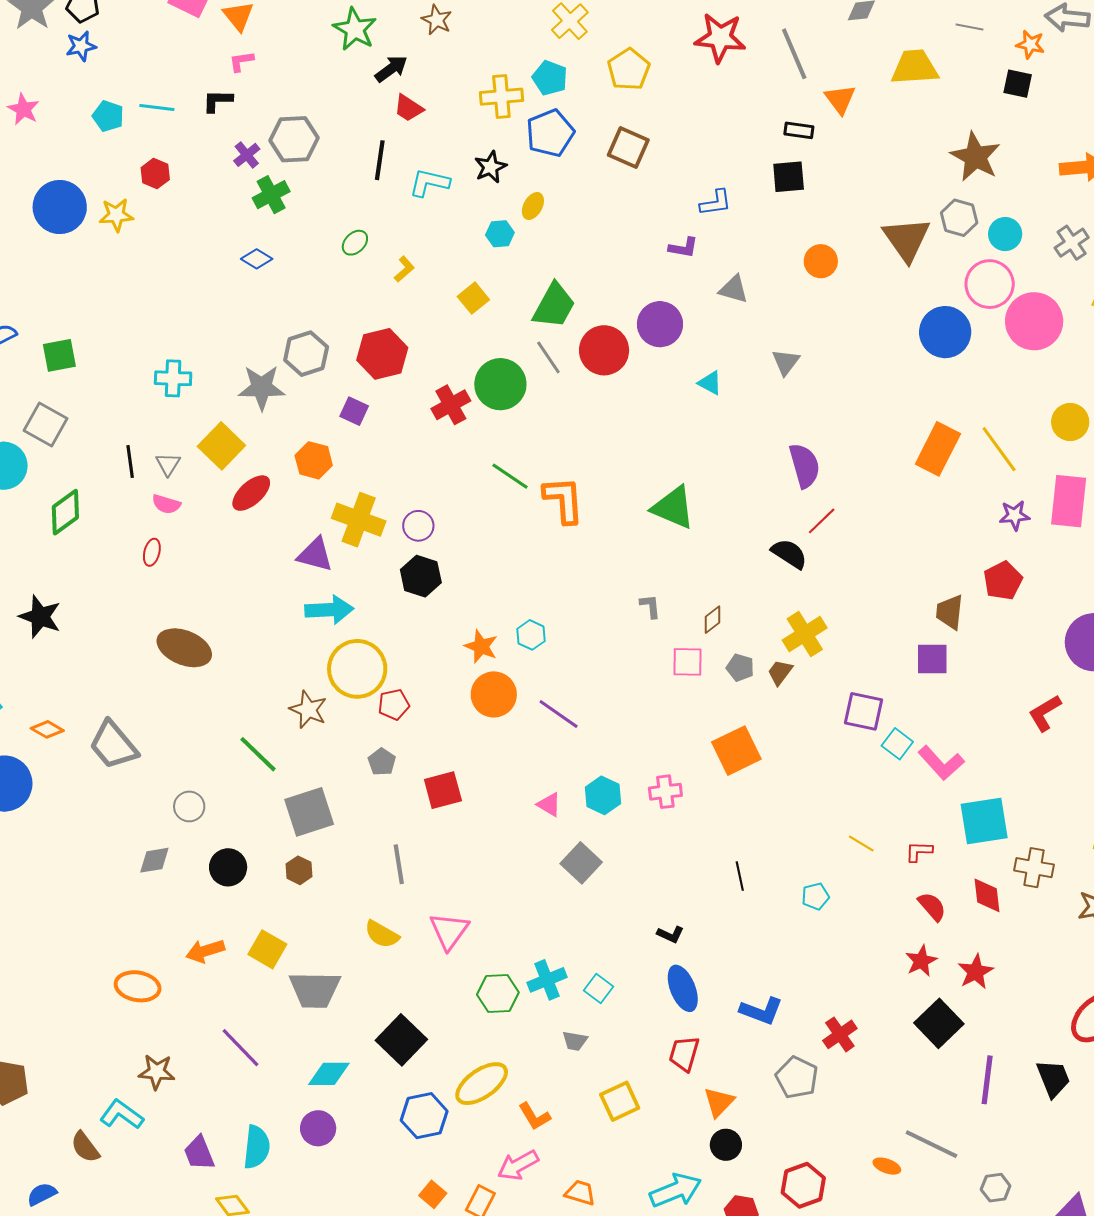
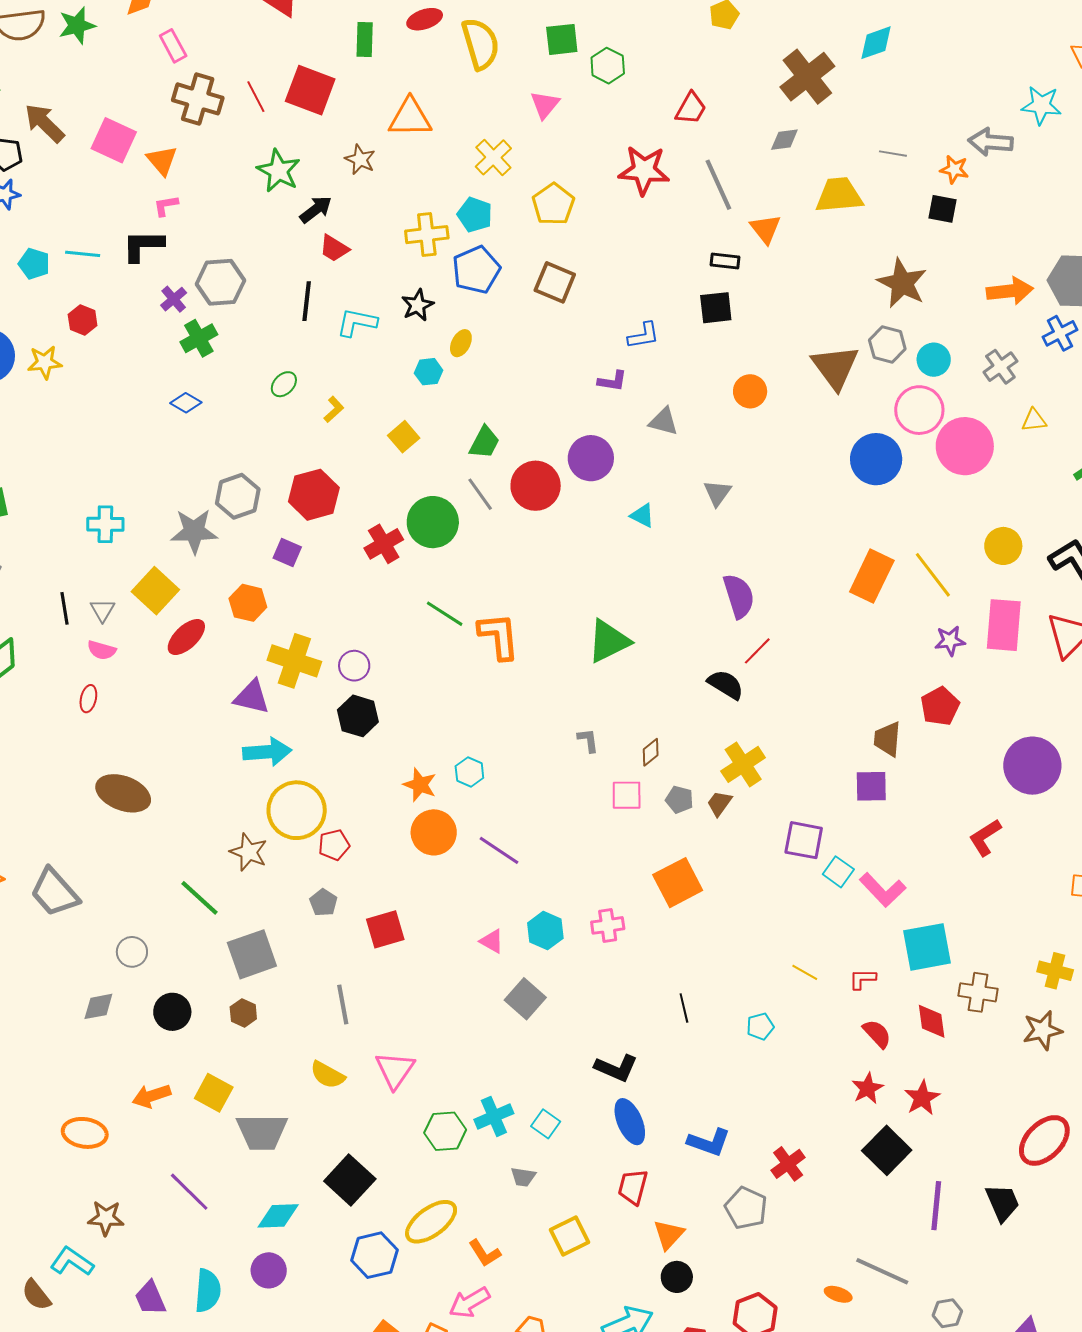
black L-shape: (218, 101) -> (143, 246), size x1.4
green trapezoid: (554, 306) -> (484, 442), size x0.7
green triangle: (673, 508) -> (609, 641), turned -48
black L-shape: (670, 934) -> (616, 1068), size x1.6

